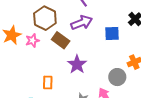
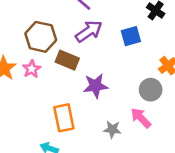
purple star: (77, 64) -> (96, 86), turned -30
orange rectangle: (48, 83) -> (64, 118), size x1.5

